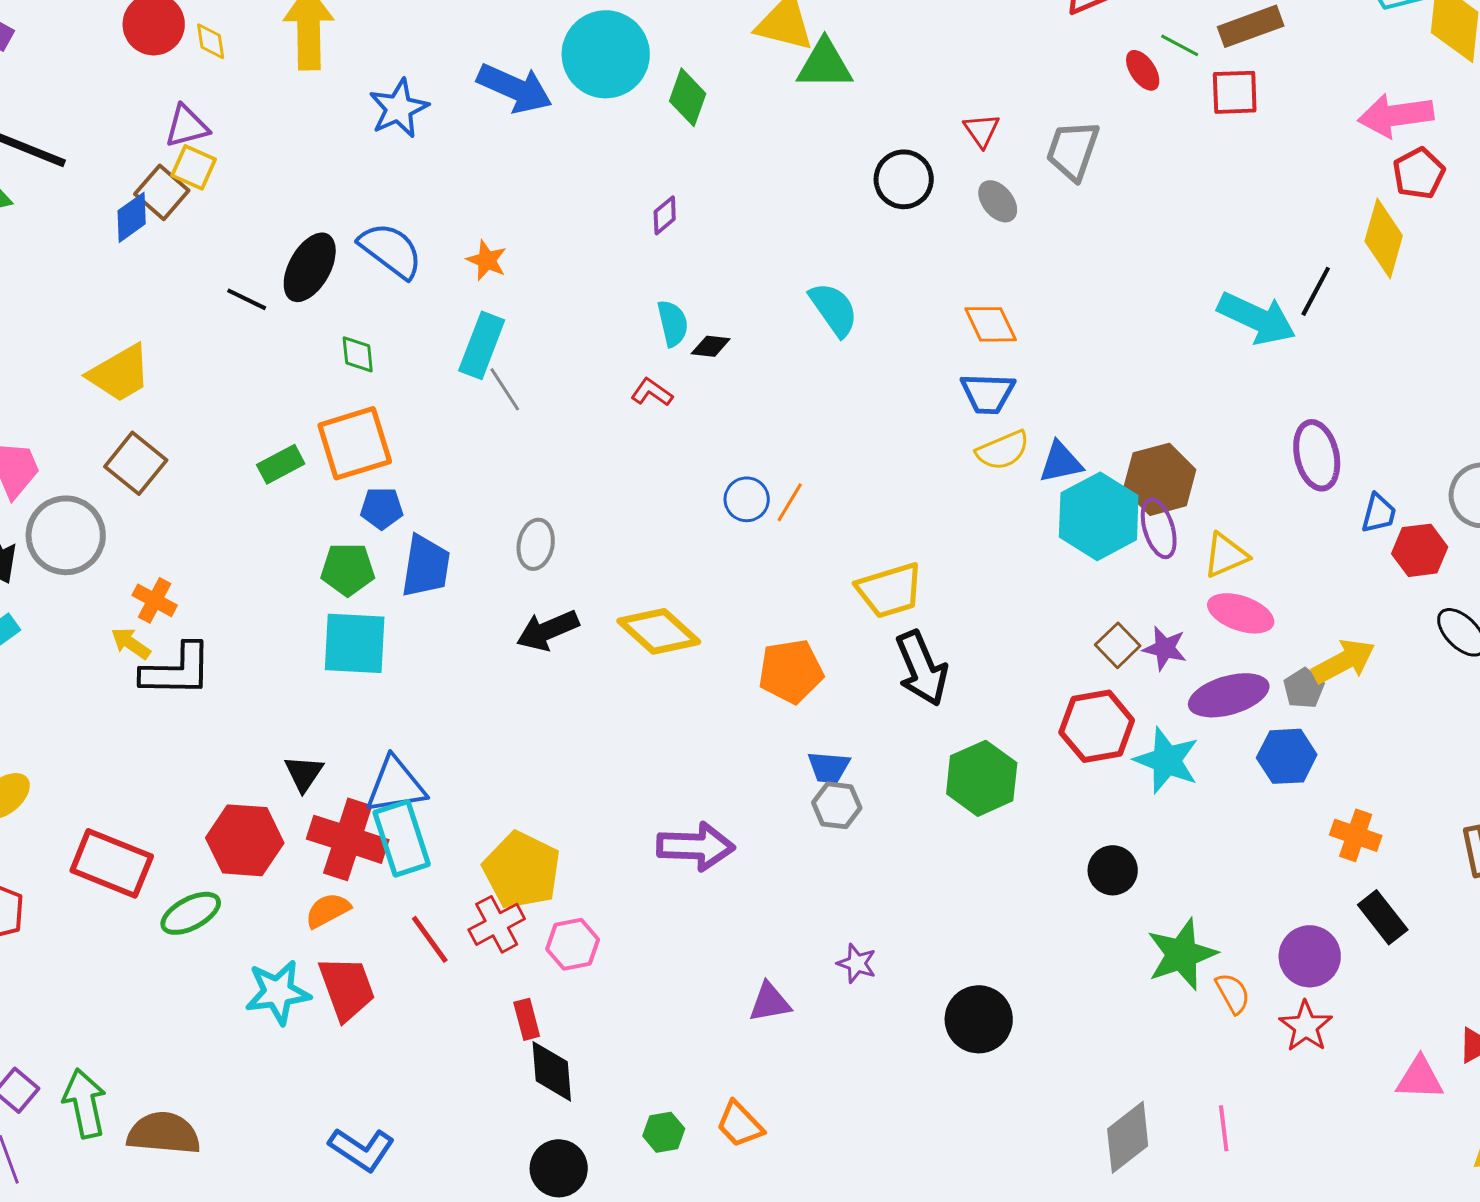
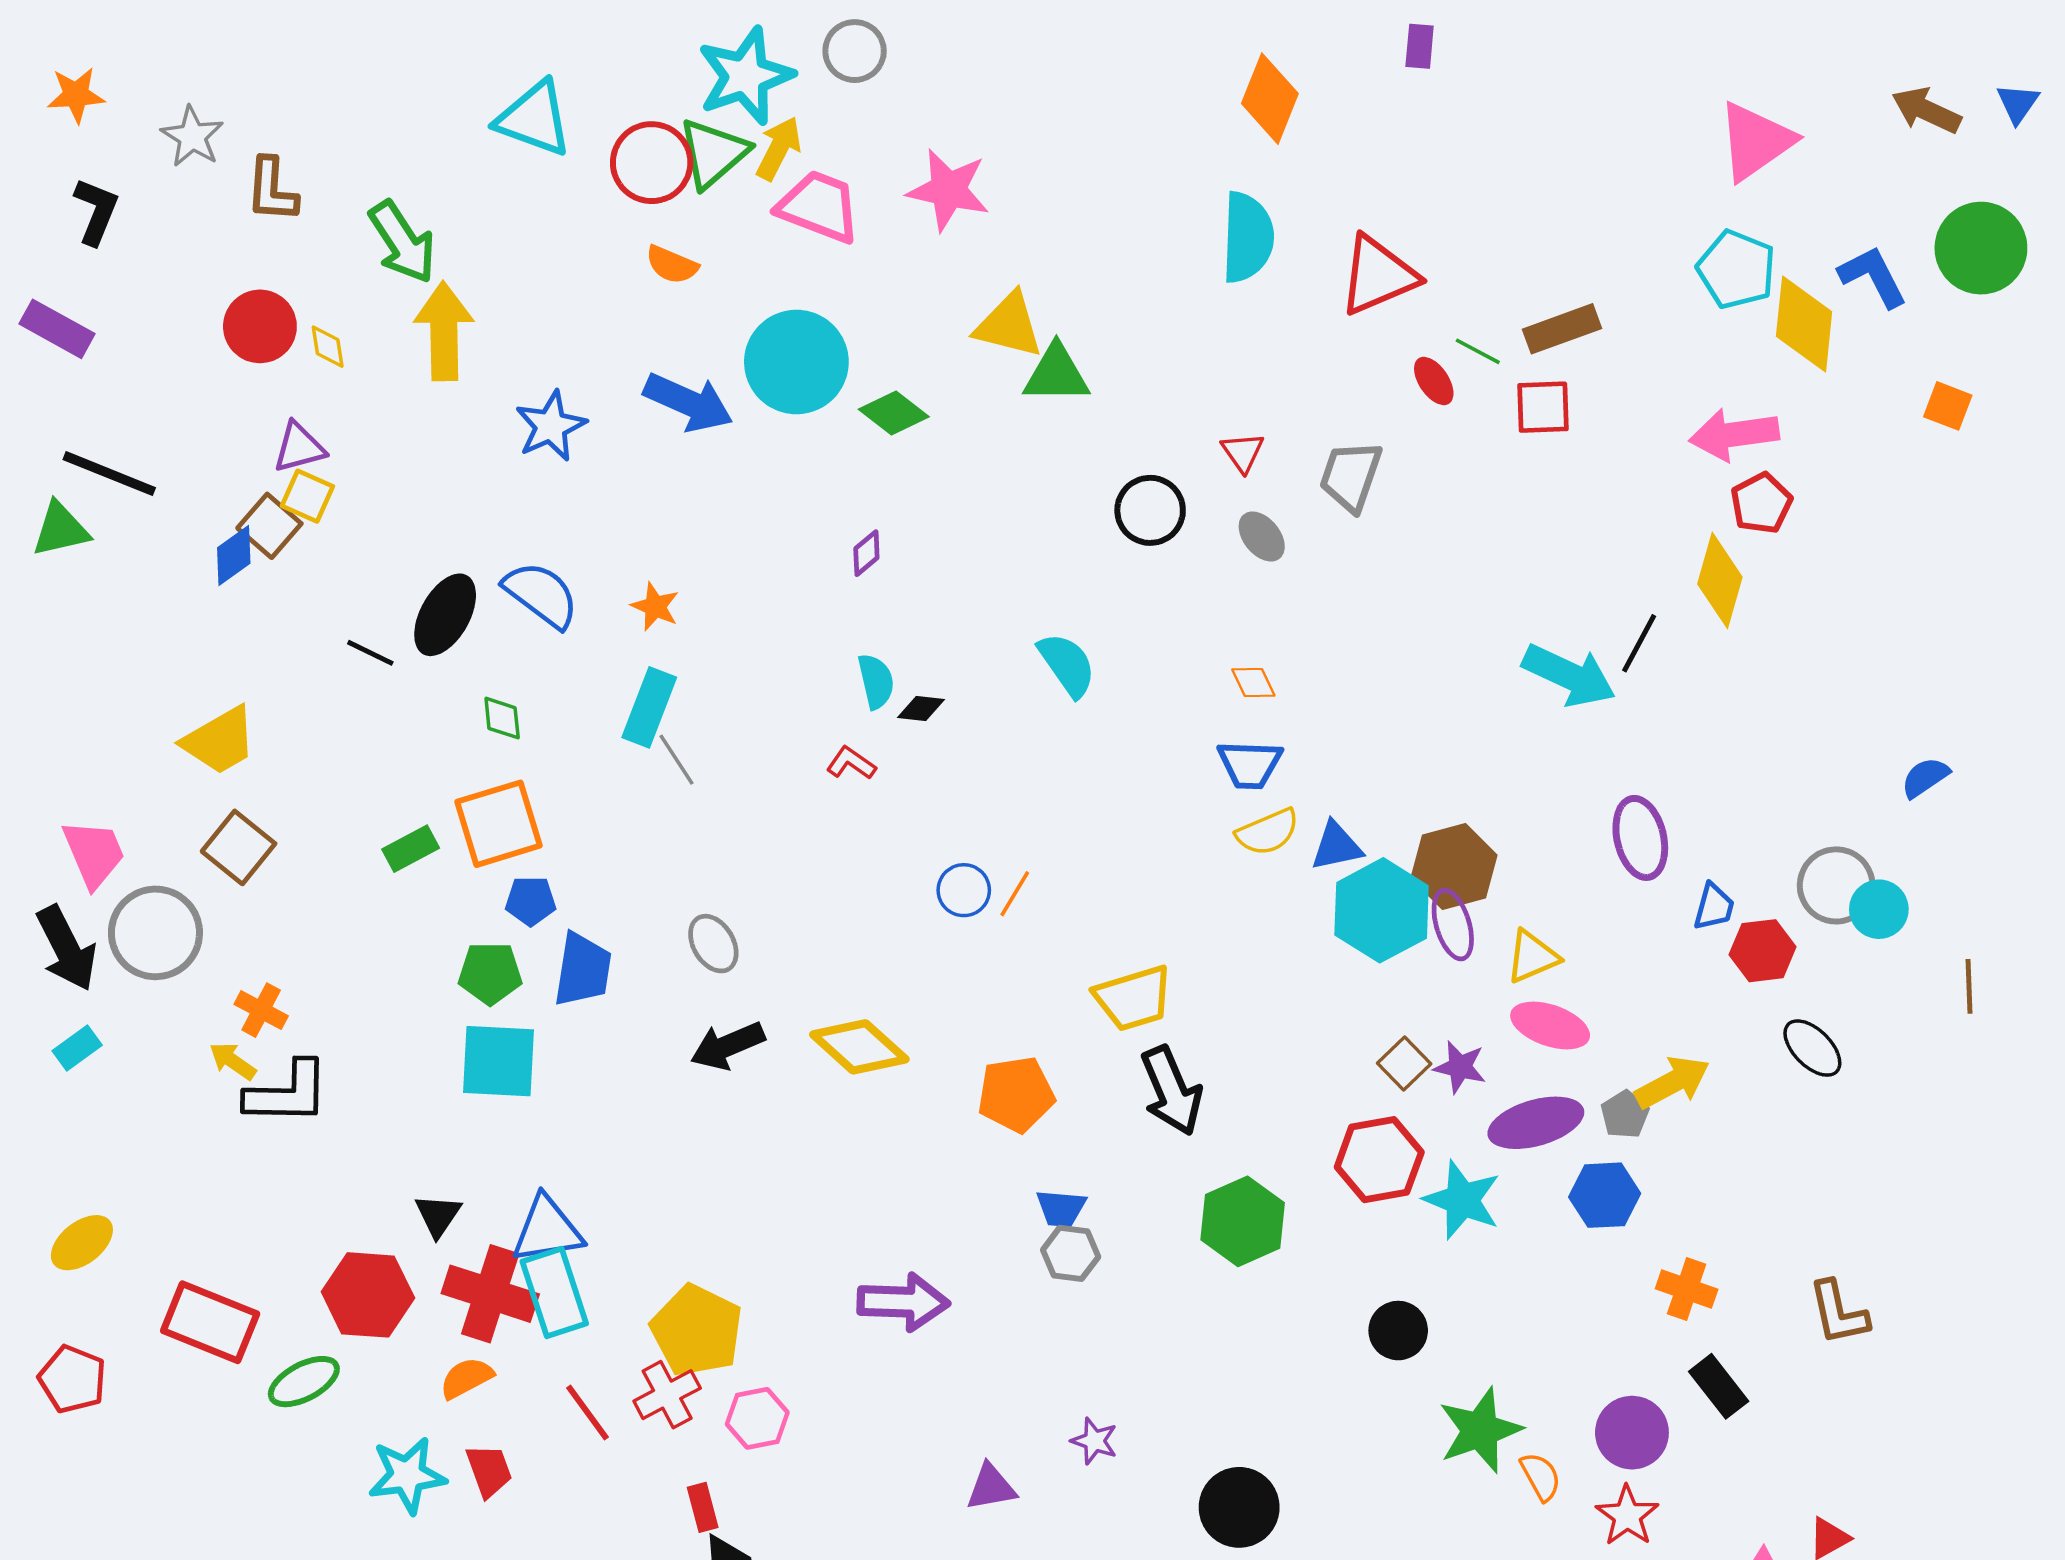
green diamond: (688, 97) -> (894, 413), turned -72
orange diamond: (991, 324) -> (1253, 682), size x0.7
gray ellipse: (536, 544) -> (713, 944), turned -42
red trapezoid: (347, 988) -> (489, 1471), size x0.7

